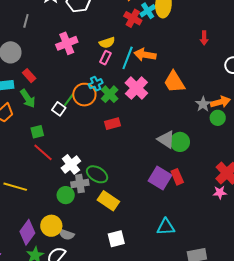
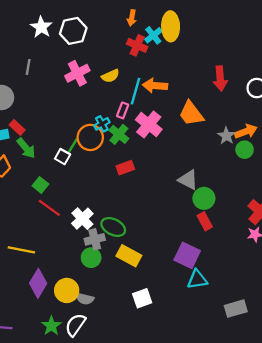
gray line: (26, 21) -> (28, 67), moved
red arrow: (204, 38) -> (220, 78), moved, size x1.5
pink cross: (67, 43) -> (77, 73), moved
pink rectangle: (105, 58) -> (123, 110), moved
red rectangle: (29, 76) -> (17, 127), moved
green square: (37, 132) -> (40, 185), turned -32
green circle: (180, 142) -> (204, 198), moved
purple square: (160, 178) -> (187, 255), moved
green circle: (66, 195) -> (91, 258), moved
purple diamond: (27, 232) -> (38, 283), moved

